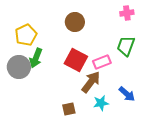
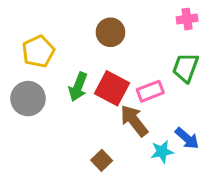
green arrow: (36, 58) -> (78, 87), moved
brown arrow: (91, 82) -> (134, 121), turned -75
cyan star: (101, 103) -> (162, 152), moved
brown square: (69, 109) -> (102, 160), turned -32

